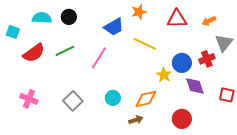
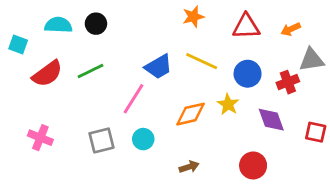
blue trapezoid: (114, 27) -> (159, 67), moved
gray triangle: (224, 43) -> (311, 60), turned 42
pink line: (99, 58) -> (134, 99), moved
blue circle: (182, 63) -> (248, 74), moved
cyan circle: (113, 98) -> (143, 139), moved
orange diamond: (146, 99) -> (191, 114), moved
gray square: (73, 101) -> (102, 140), turned 30

